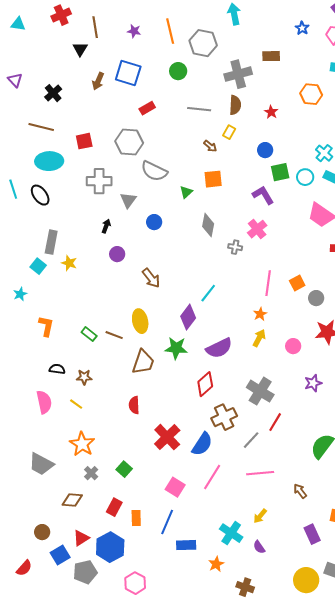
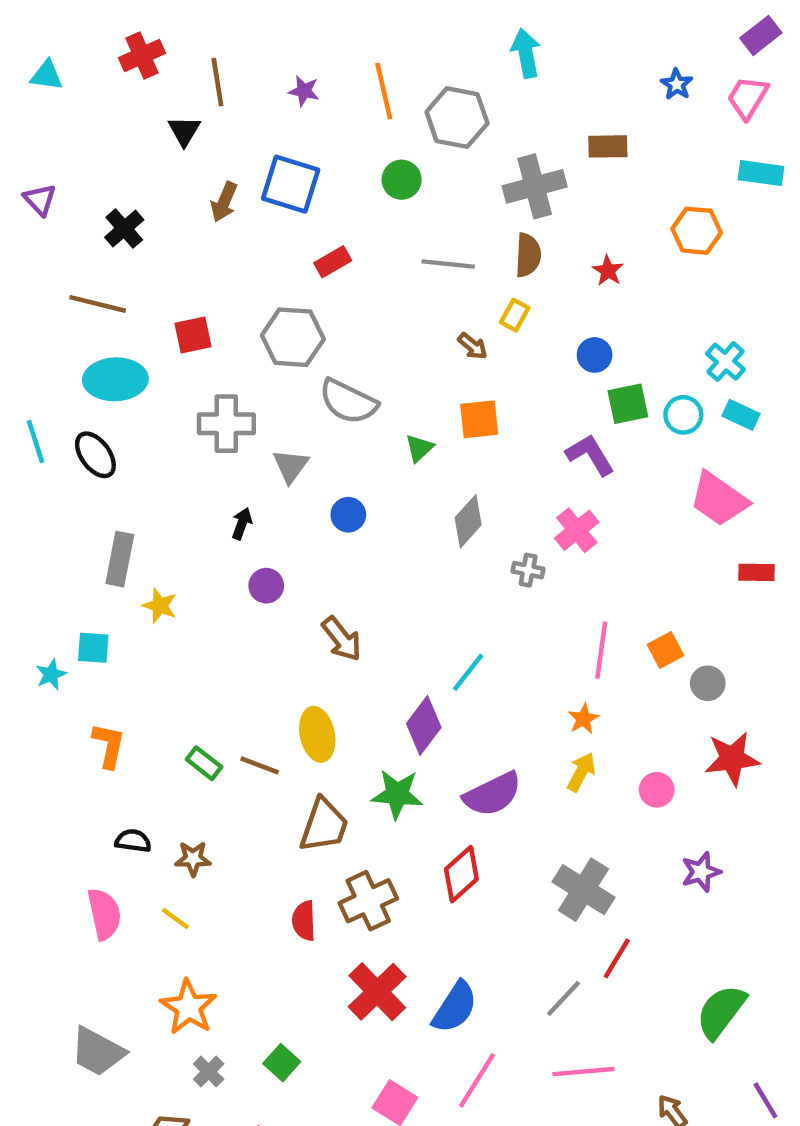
gray diamond: (208, 225) -> (468, 521), turned 30
cyan square: (38, 266) -> (93, 648), moved, turned -35
brown cross: (224, 417) -> (368, 901), moved

